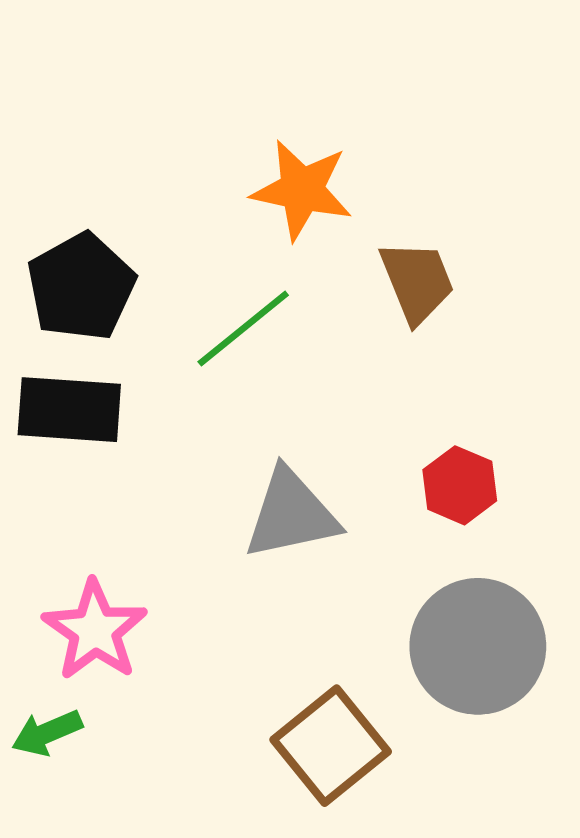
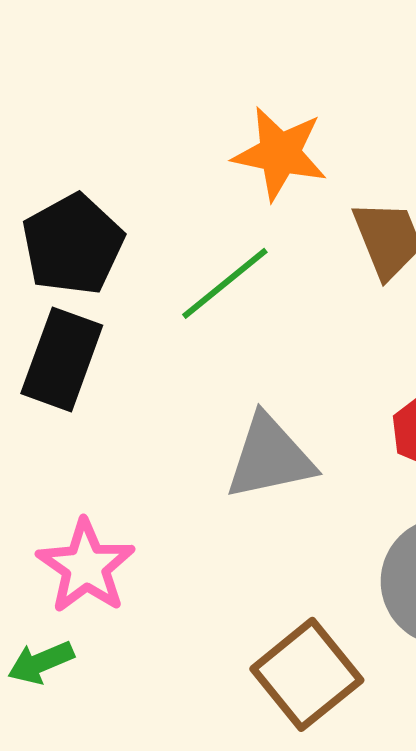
black rectangle: (69, 410) -> (62, 359), turned -74

